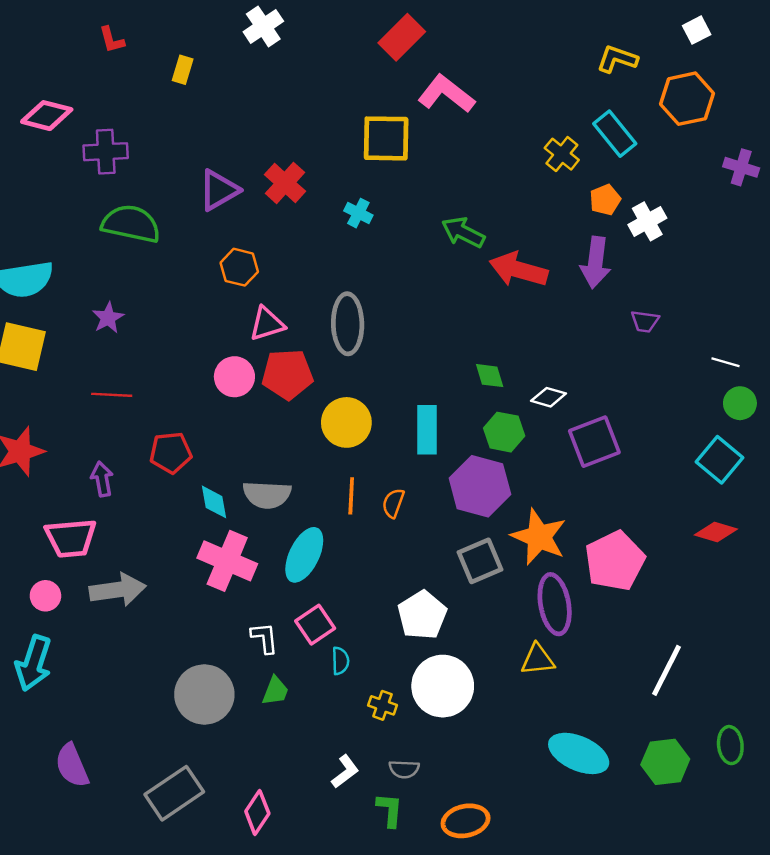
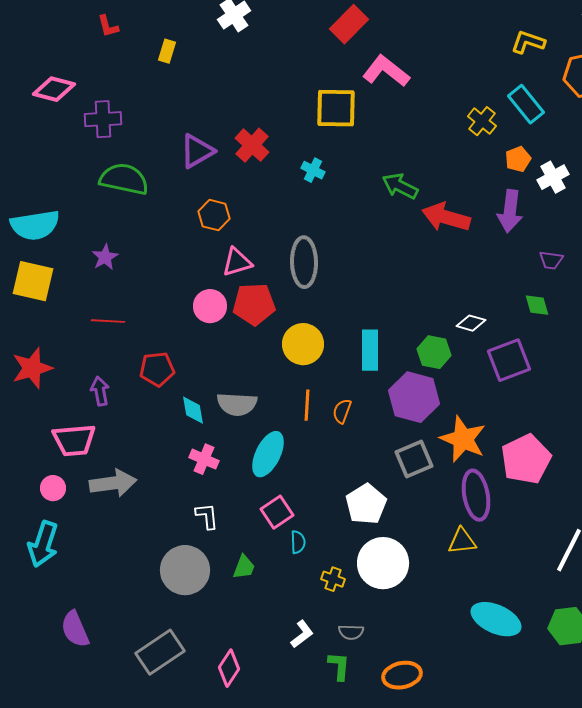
green diamond: (490, 376) -> (537, 305), moved
pink cross: (227, 561) -> (204, 459), size x0.6
white L-shape: (265, 638) -> (207, 516), moved

